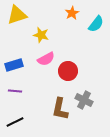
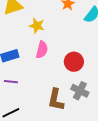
pink semicircle: (46, 59) -> (42, 50), turned -48
red circle: (68, 71) -> (74, 62), moved

